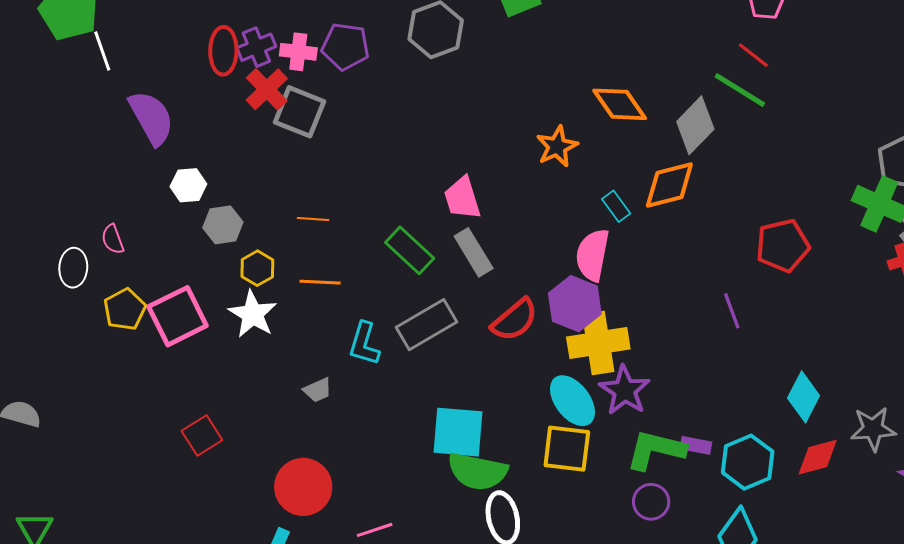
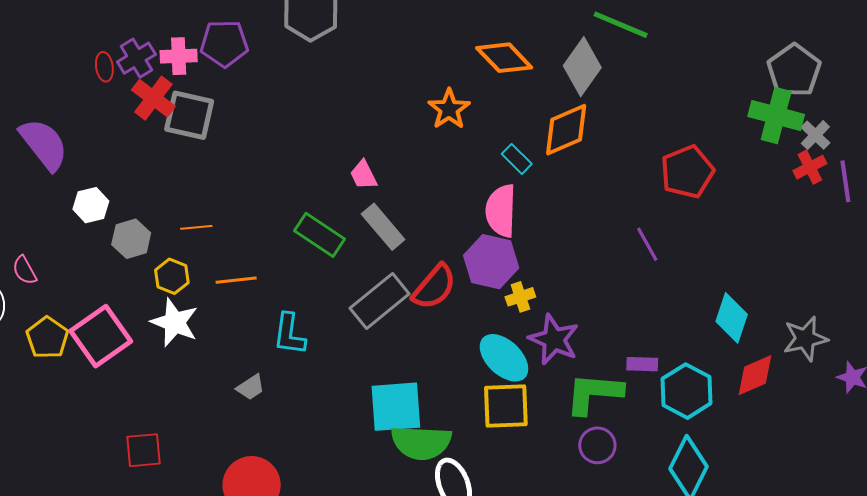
red ellipse: (223, 51) -> (104, 67), size x0.6
pink trapezoid: (462, 198) -> (363, 175), size x0.7
orange line: (313, 219) -> (196, 227), moved
gray rectangle: (427, 325) -> (380, 301), moved
yellow cross: (598, 343) -> (520, 297), size x0.5
red square: (202, 435) -> (143, 450), turned 36
purple rectangle: (696, 445) -> (642, 364), moved

